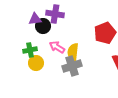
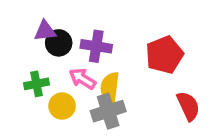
purple cross: (55, 14) -> (96, 46), moved
yellow circle: (36, 63) -> (62, 106), moved

